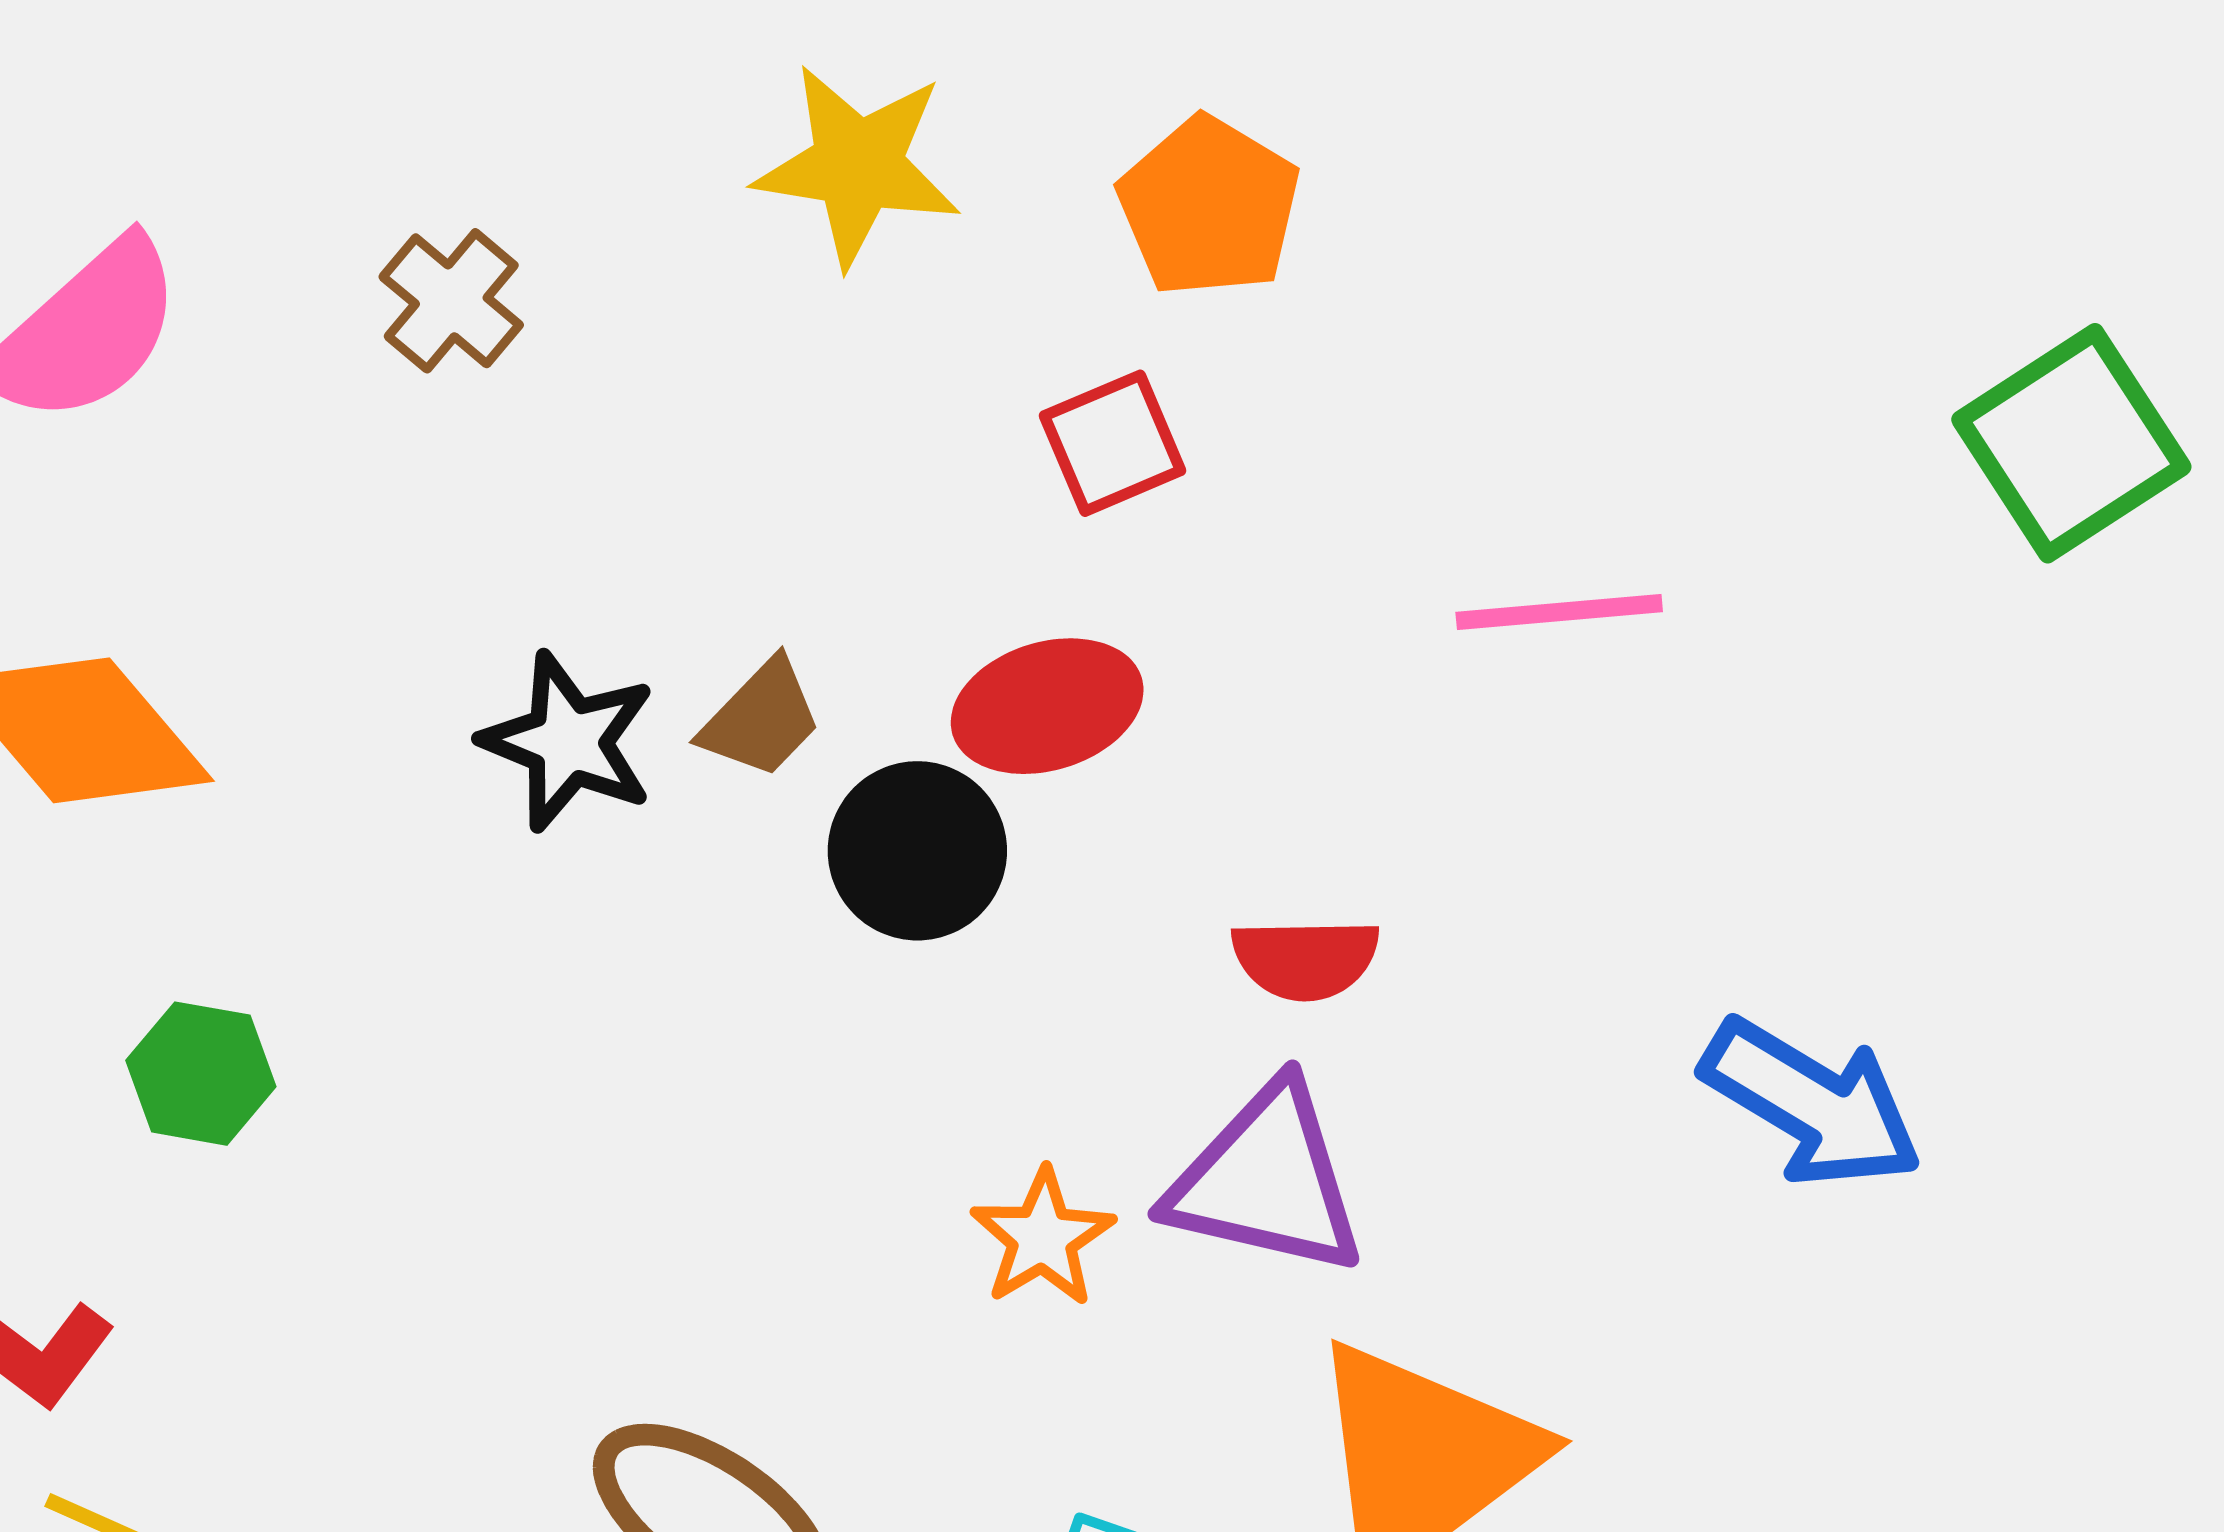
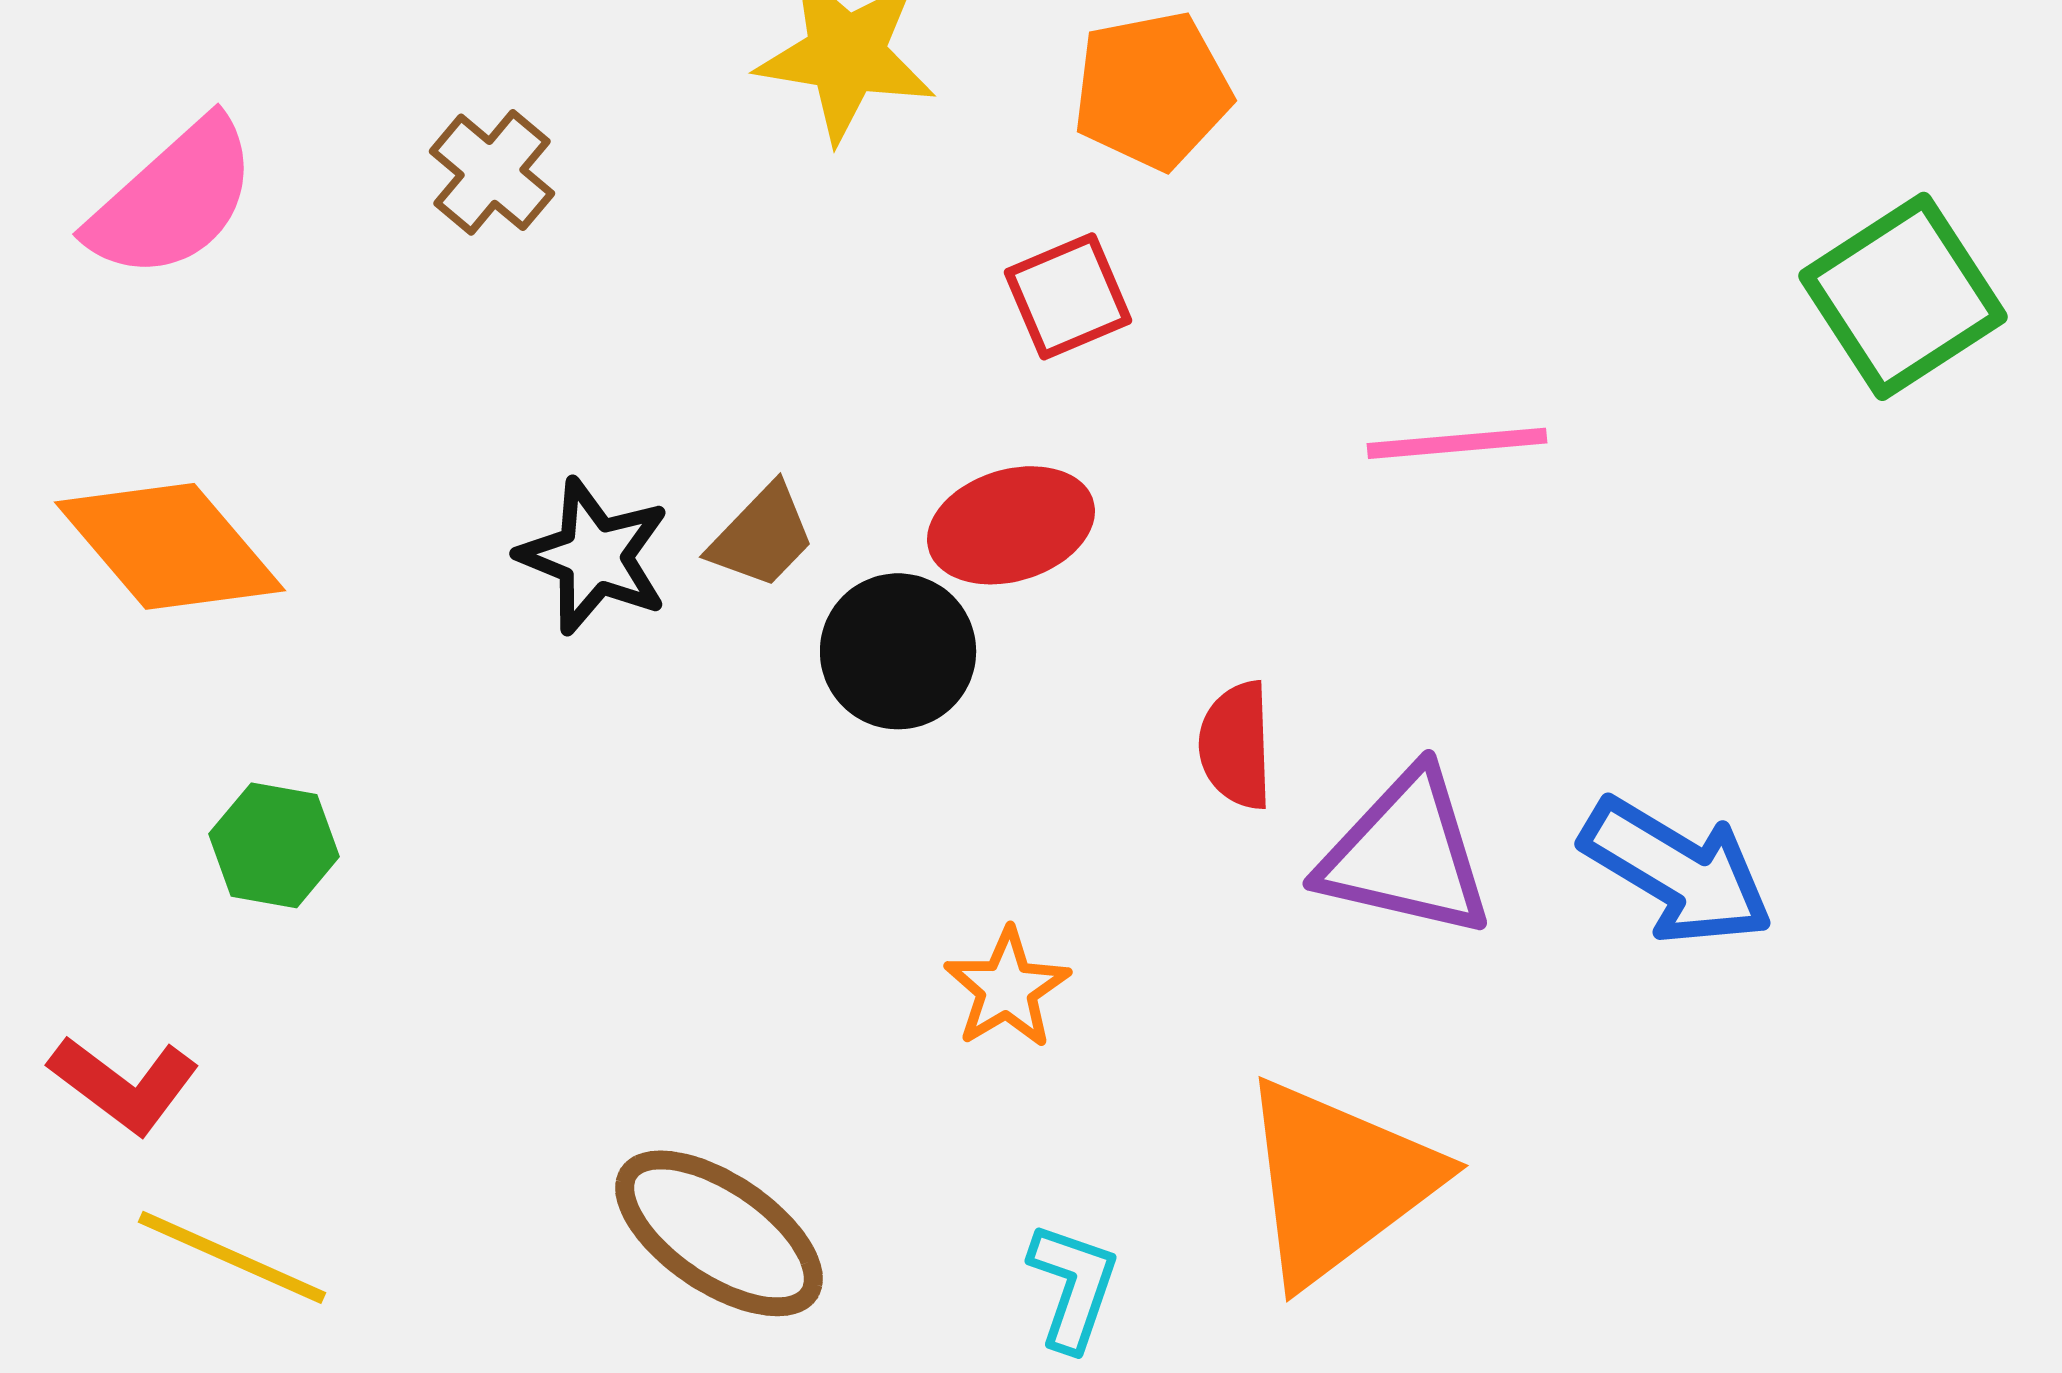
orange pentagon: (1209, 207) -> (1152, 90), turned 30
red semicircle: (1305, 959) -> (1236, 745), turned 89
purple triangle: (1266, 1180) -> (1406, 854), moved

